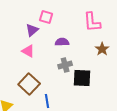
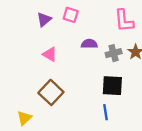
purple triangle: (32, 30) -> (44, 19), moved
gray cross: (65, 65) -> (114, 53), moved
blue line: (47, 101) -> (105, 112), moved

